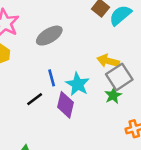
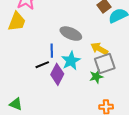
gray ellipse: (49, 36) -> (71, 34), moved, turned 40
black line: (35, 99) -> (42, 65), moved

